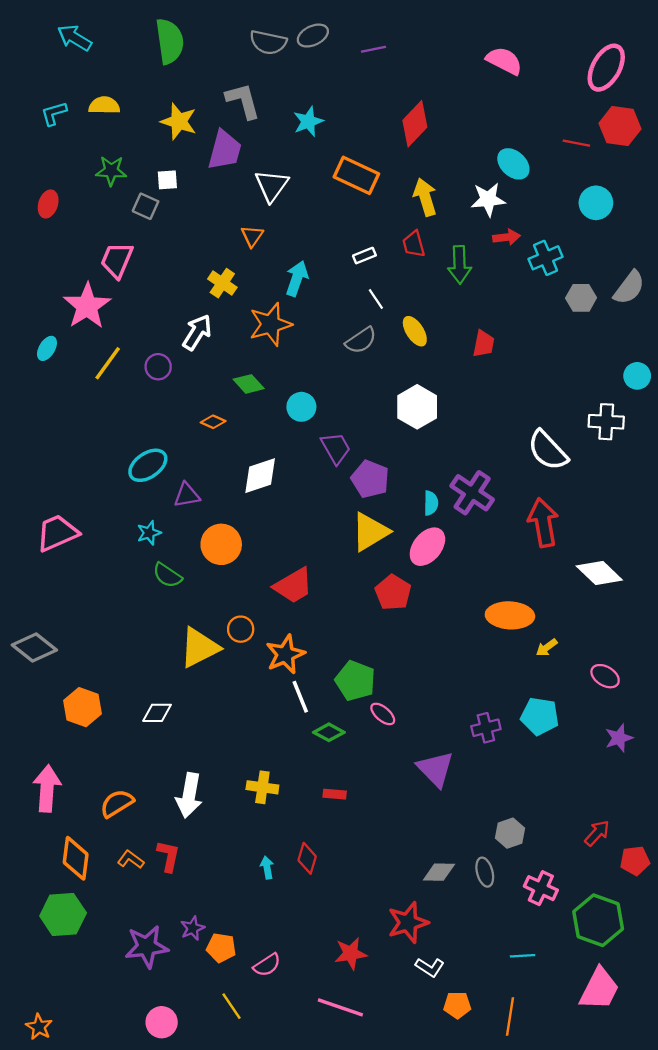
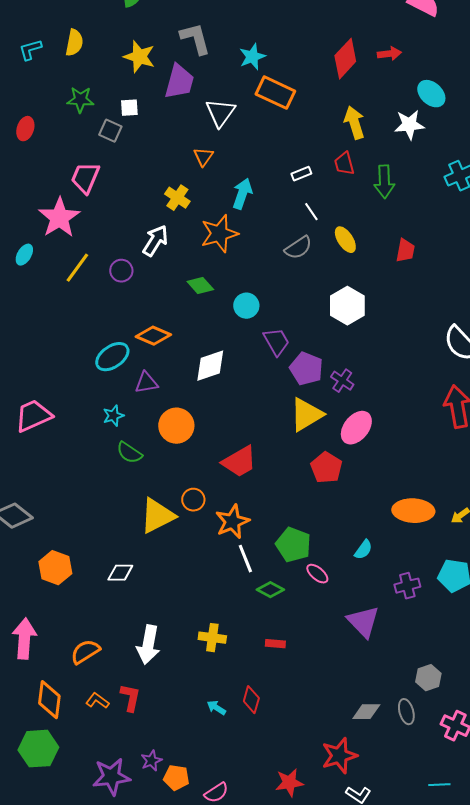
yellow semicircle: (104, 105) -> (74, 43), turned 100
orange rectangle: (356, 175) -> (275, 93), moved
red arrow: (507, 237) -> (389, 54), moved
orange diamond: (213, 422) -> (153, 336), moved, size x1.6
purple cross: (472, 493) -> (342, 381), moved, size x0.6
cyan semicircle: (431, 503) -> (363, 550), moved, turned 35
orange ellipse: (510, 615) -> (413, 511), moved
cyan arrow: (267, 868) -> (216, 708), turned -48

